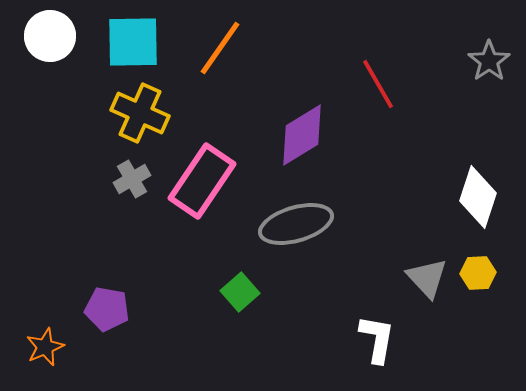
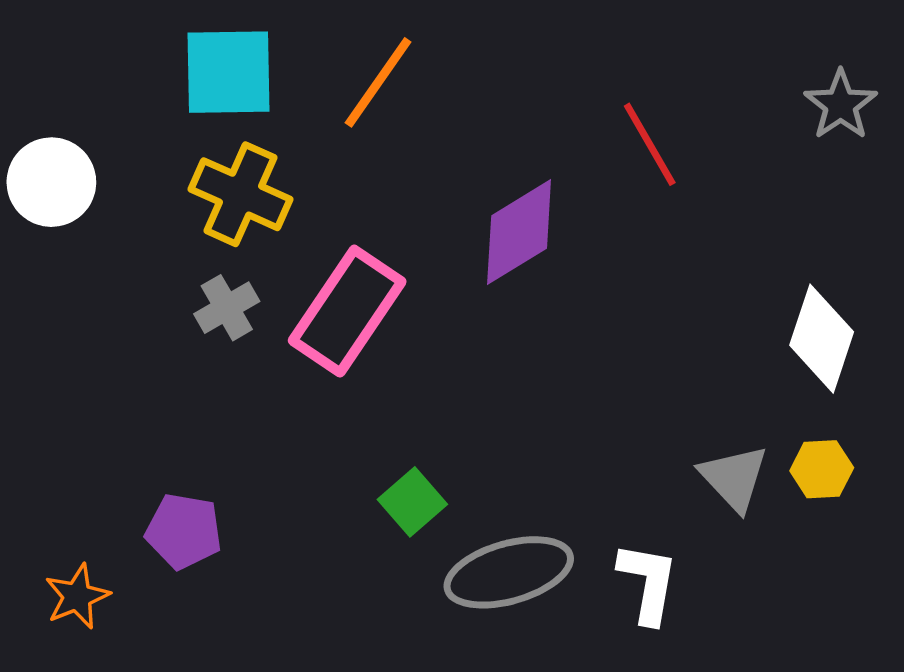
white circle: (50, 36) -> (51, 182), moved
gray ellipse: (296, 224) -> (509, 572), moved

